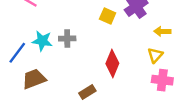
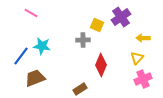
gray cross: (67, 39) -> (83, 40), moved
pink cross: (162, 80) -> (143, 79), turned -30

